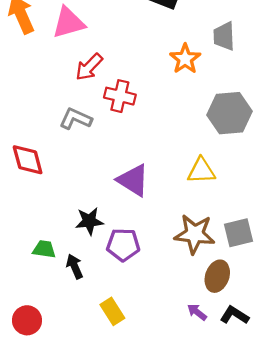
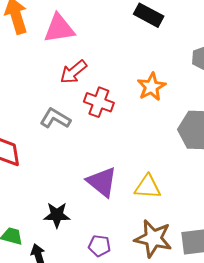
orange star: (185, 59) -> (151, 87), moved
yellow triangle: (201, 171) -> (148, 187), moved
purple pentagon: (123, 245) -> (99, 246), moved, size x0.7

